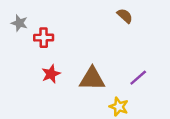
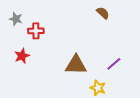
red star: (51, 74) -> (22, 56), moved

